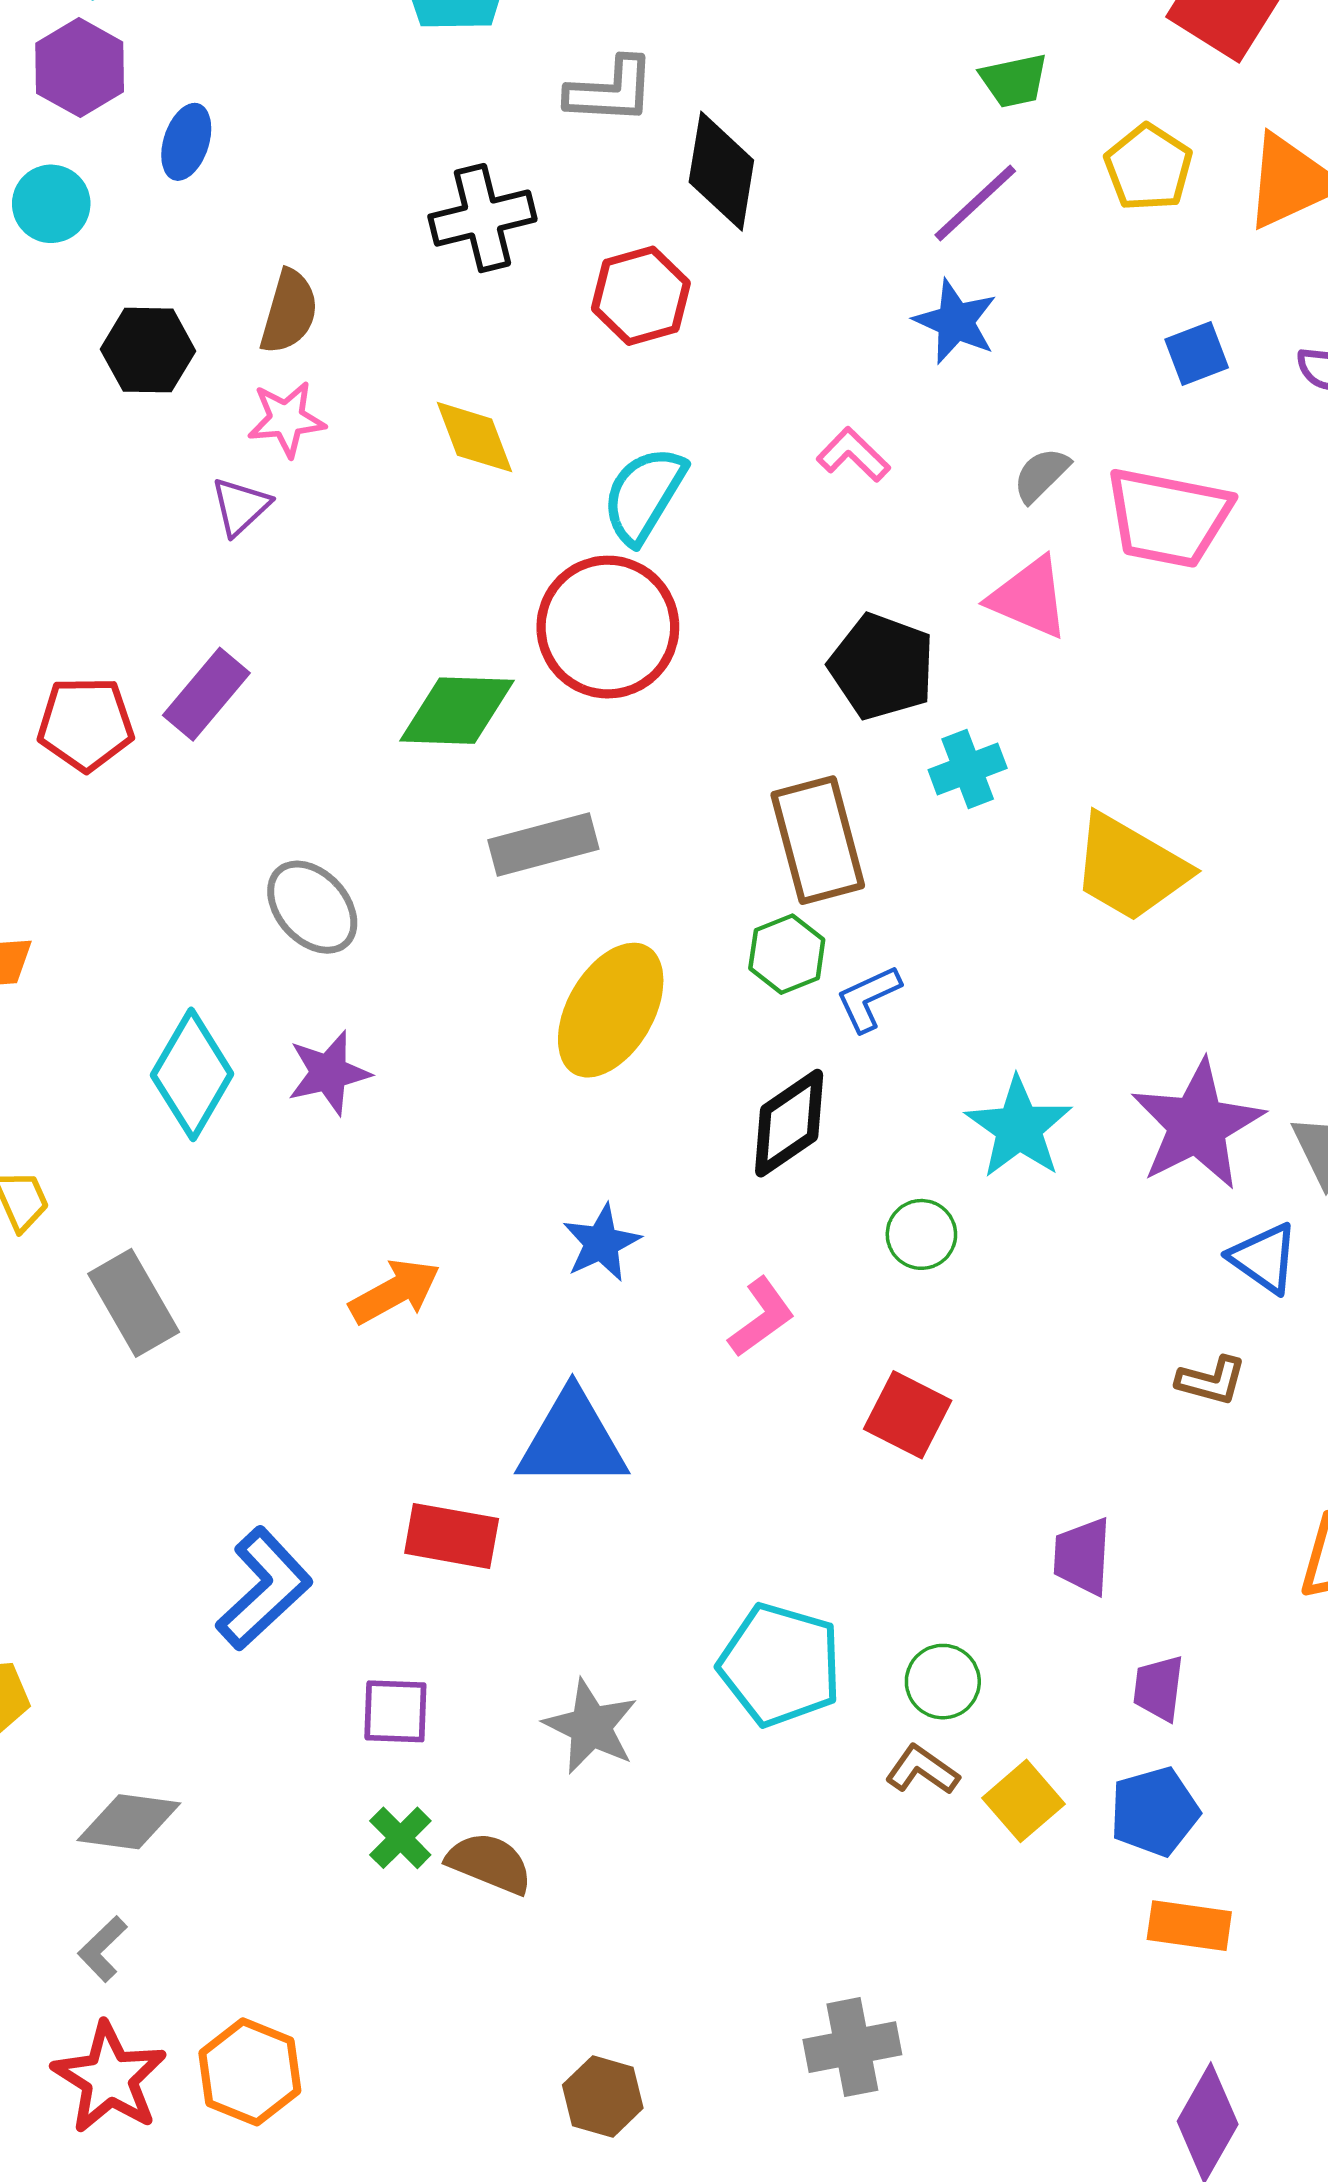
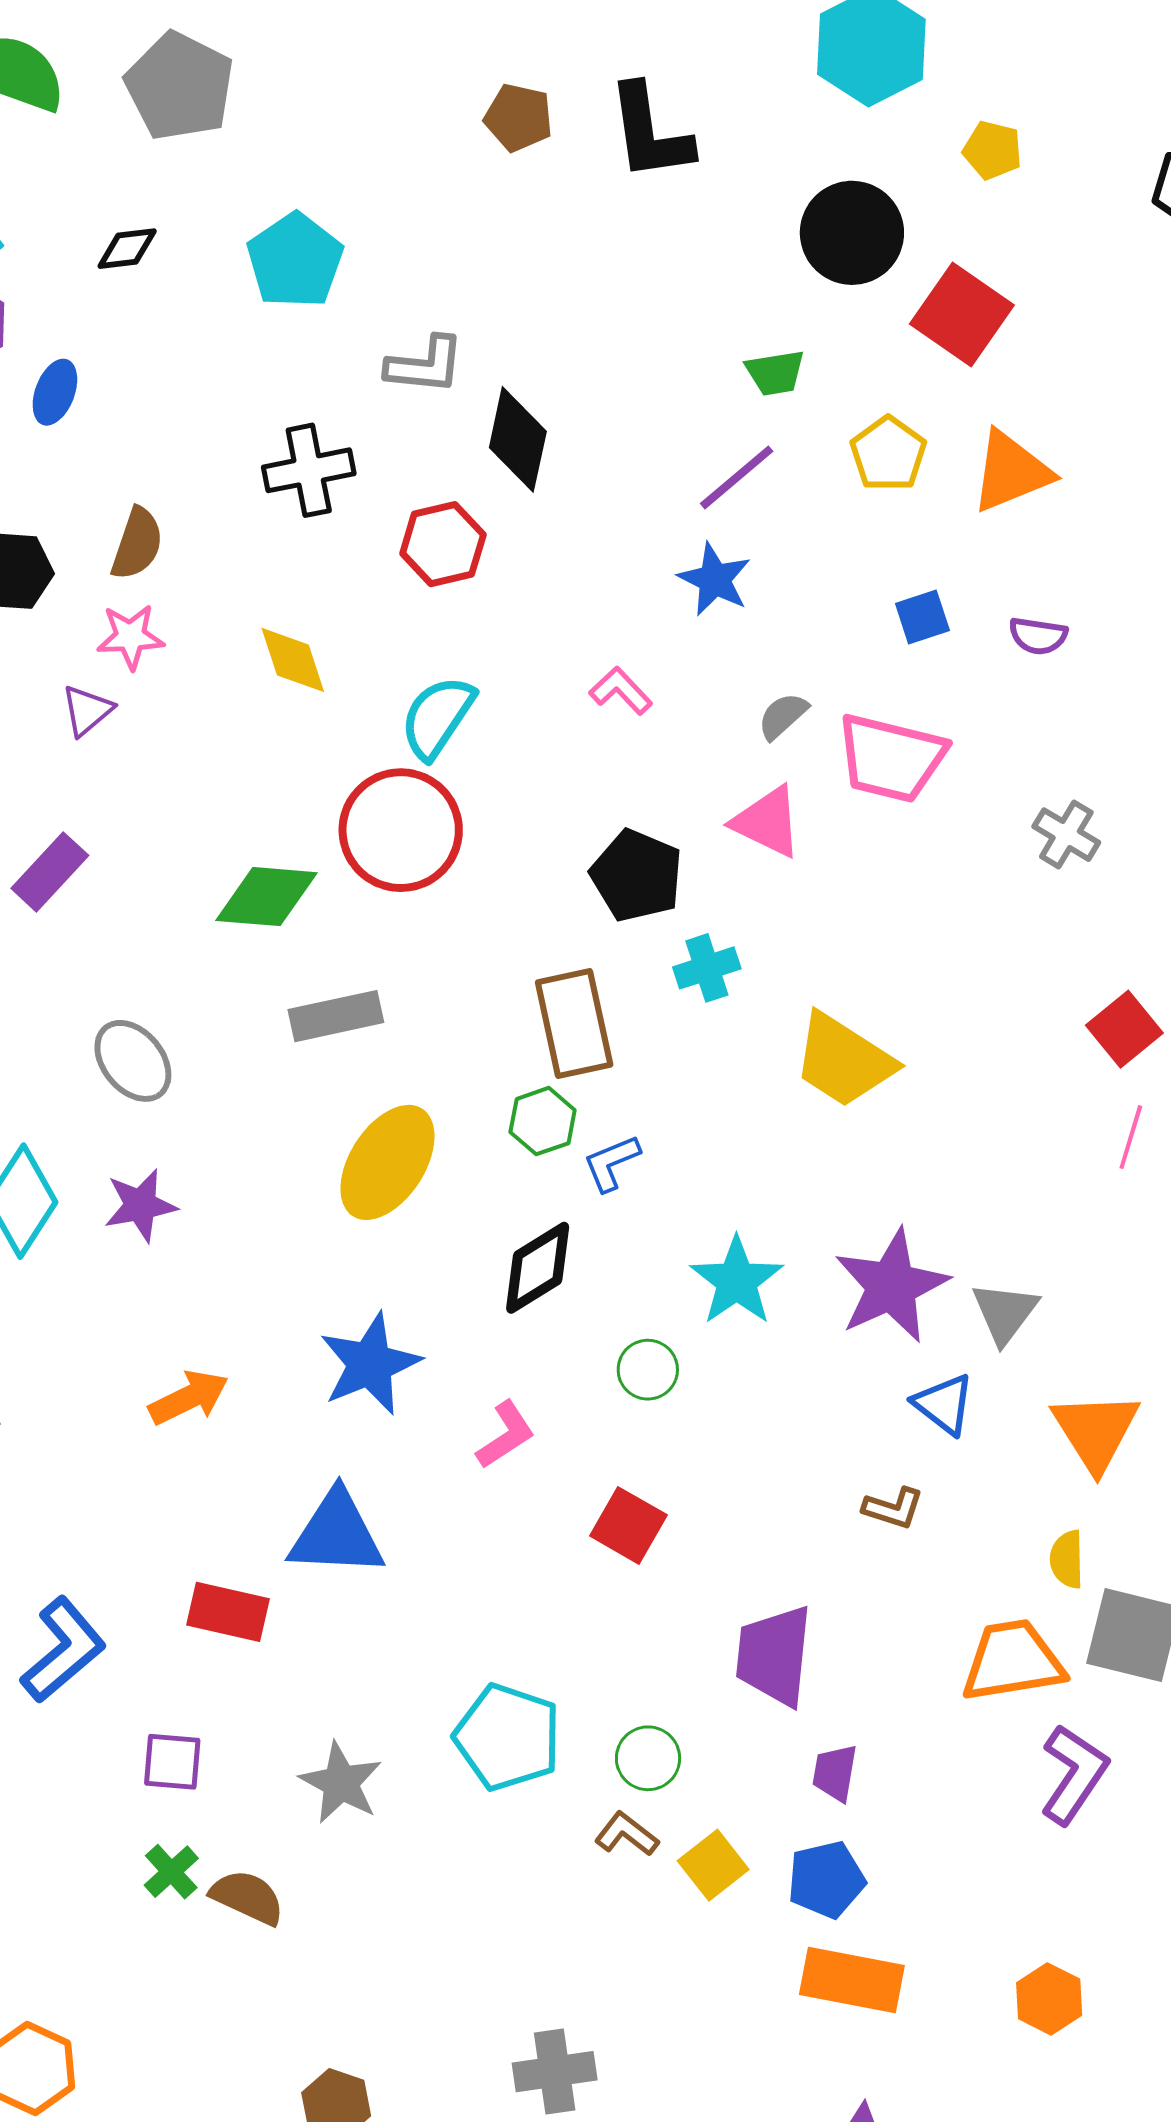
blue star: (601, 1243) -> (370, 1364), size x1.5
purple trapezoid: (1082, 1556) -> (774, 1655), size x1.5
orange rectangle: (1189, 1926) -> (852, 1980), size x1.4

